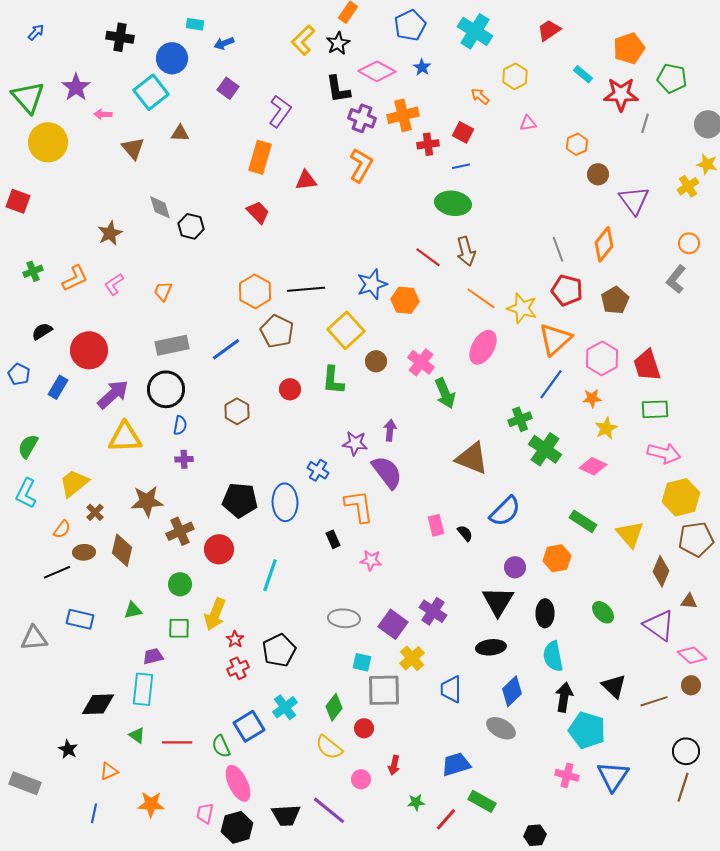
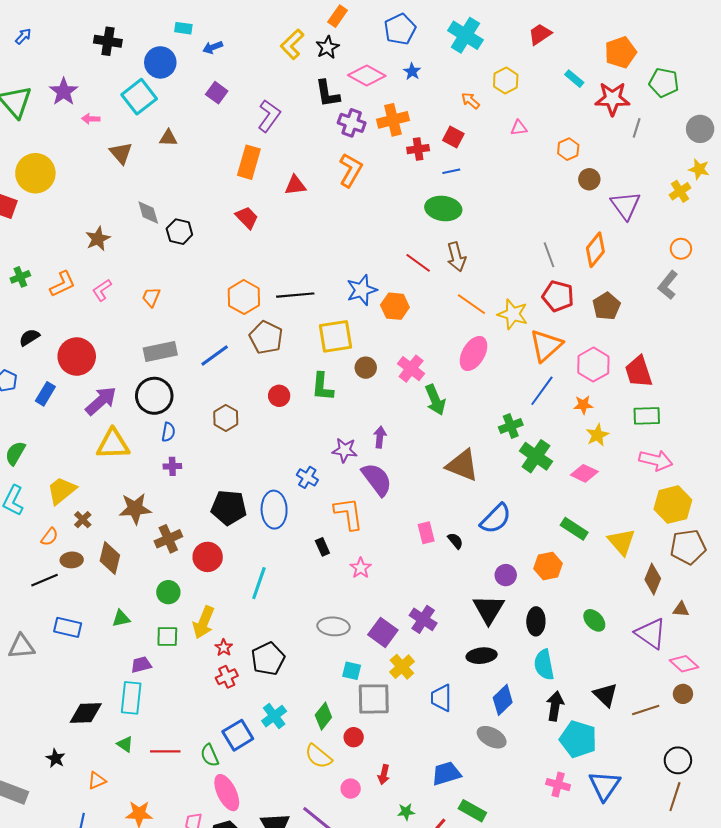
yellow circle: (48, 142) -> (35, 173), moved
yellow square: (346, 330) -> (336, 336), turned 33
pink star: (371, 560) -> (361, 568), turned 30

